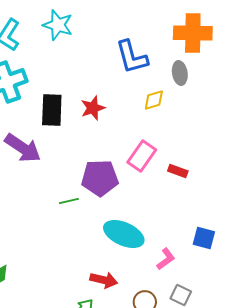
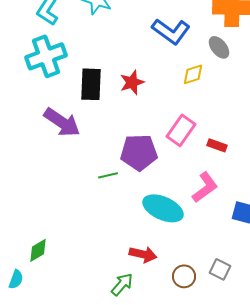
blue L-shape: (132, 57) -> (171, 31), turned -39
gray ellipse: (180, 73) -> (219, 47), turned -30
pink L-shape: (166, 259) -> (205, 187), moved, size x1.4

